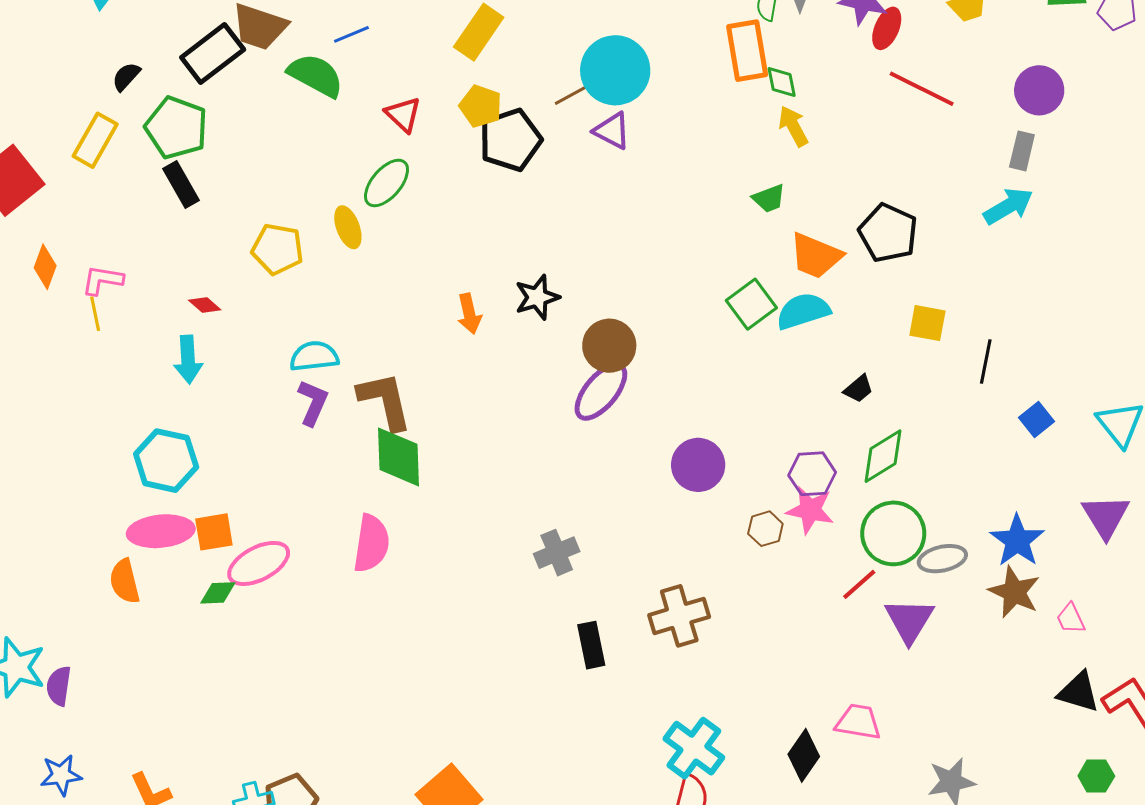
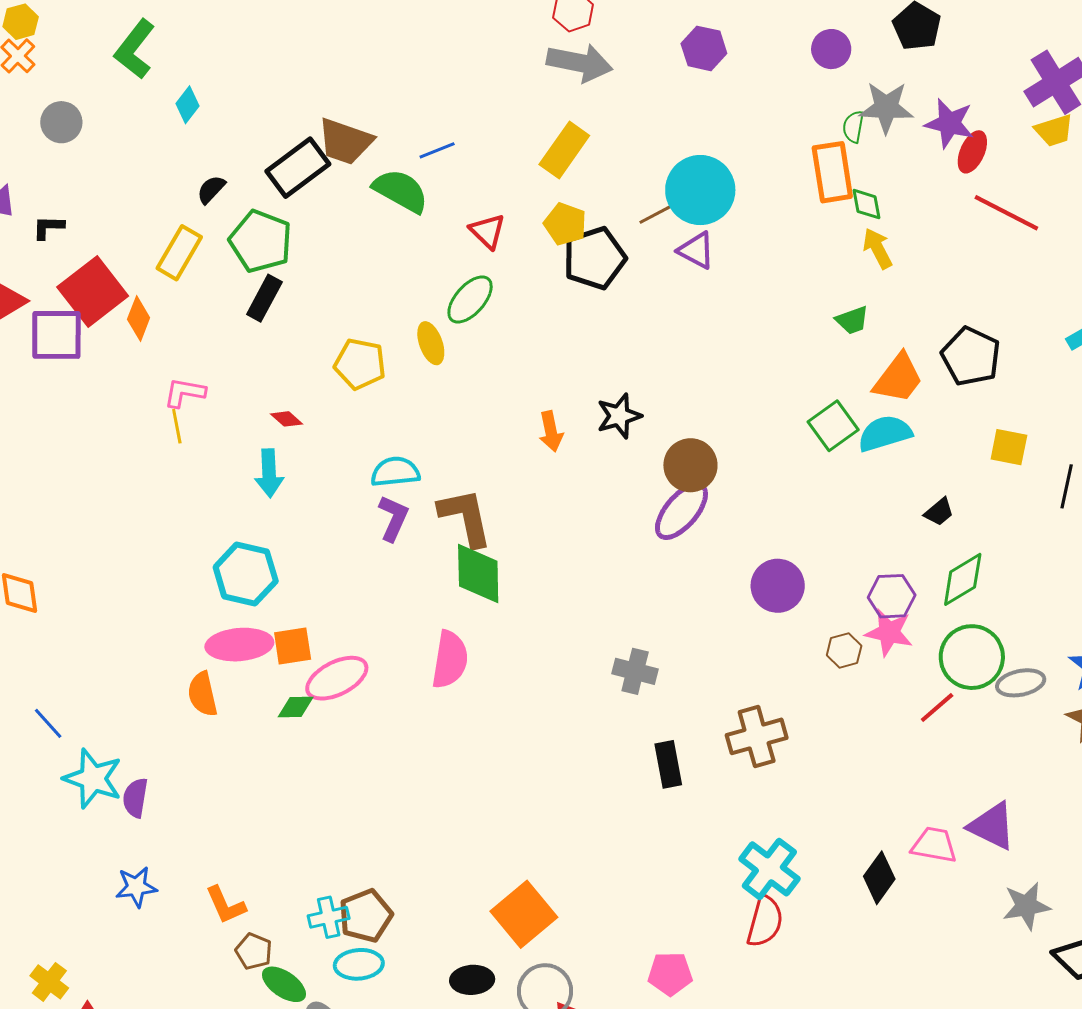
black rectangle: (181, 184) -> (264, 298), turned 57
orange trapezoid: (816, 256) -> (898, 378), turned -76
orange diamond: (45, 267) -> (139, 319), moved
gray cross: (557, 553) -> (635, 671), turned 36
purple triangle: (909, 620) -> (992, 826), moved, turned -36

